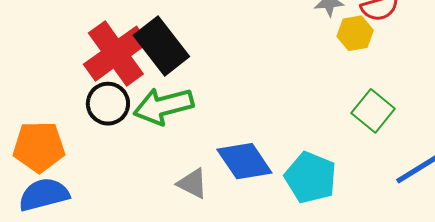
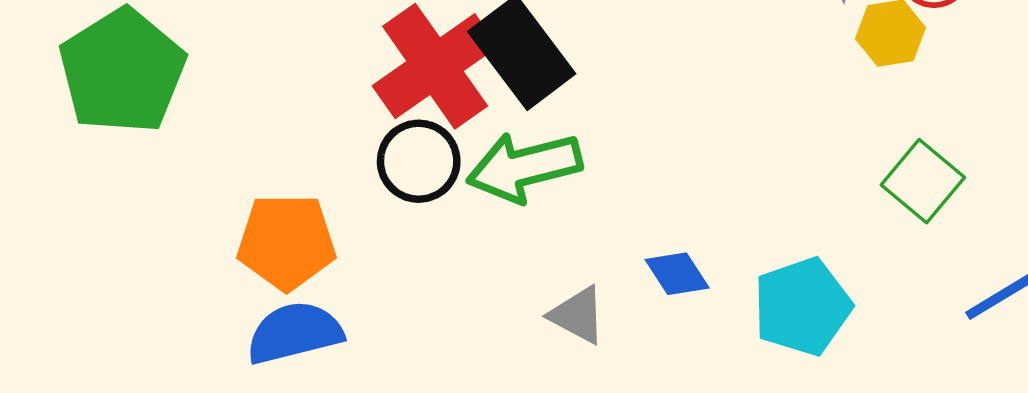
blue diamond: (244, 161) -> (677, 274), size x0.6
cyan pentagon: (310, 178) -> (802, 307), turned 30

